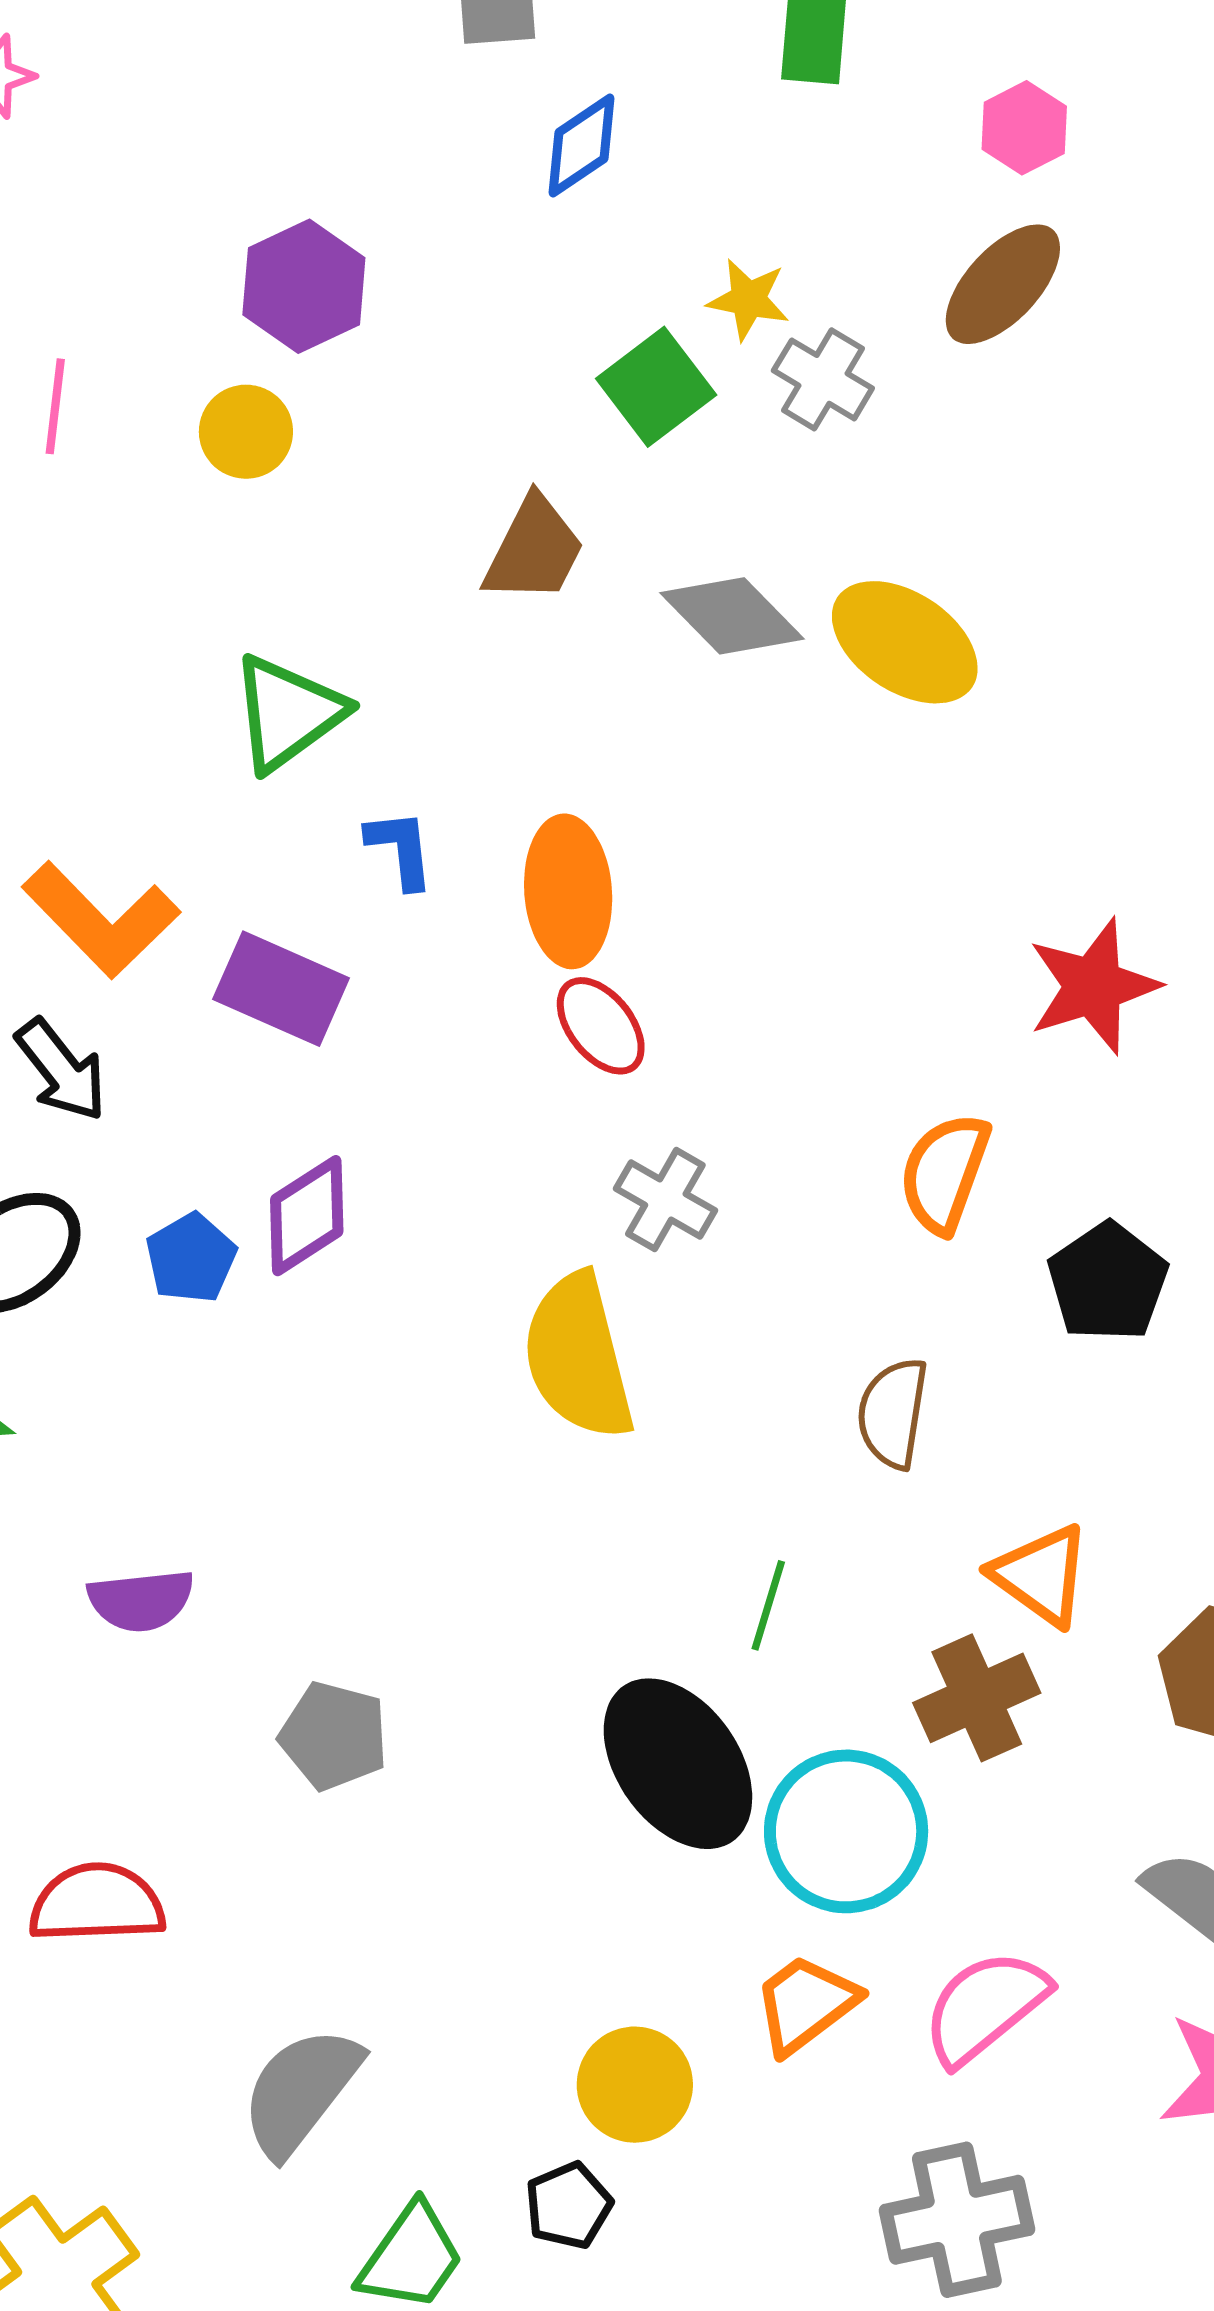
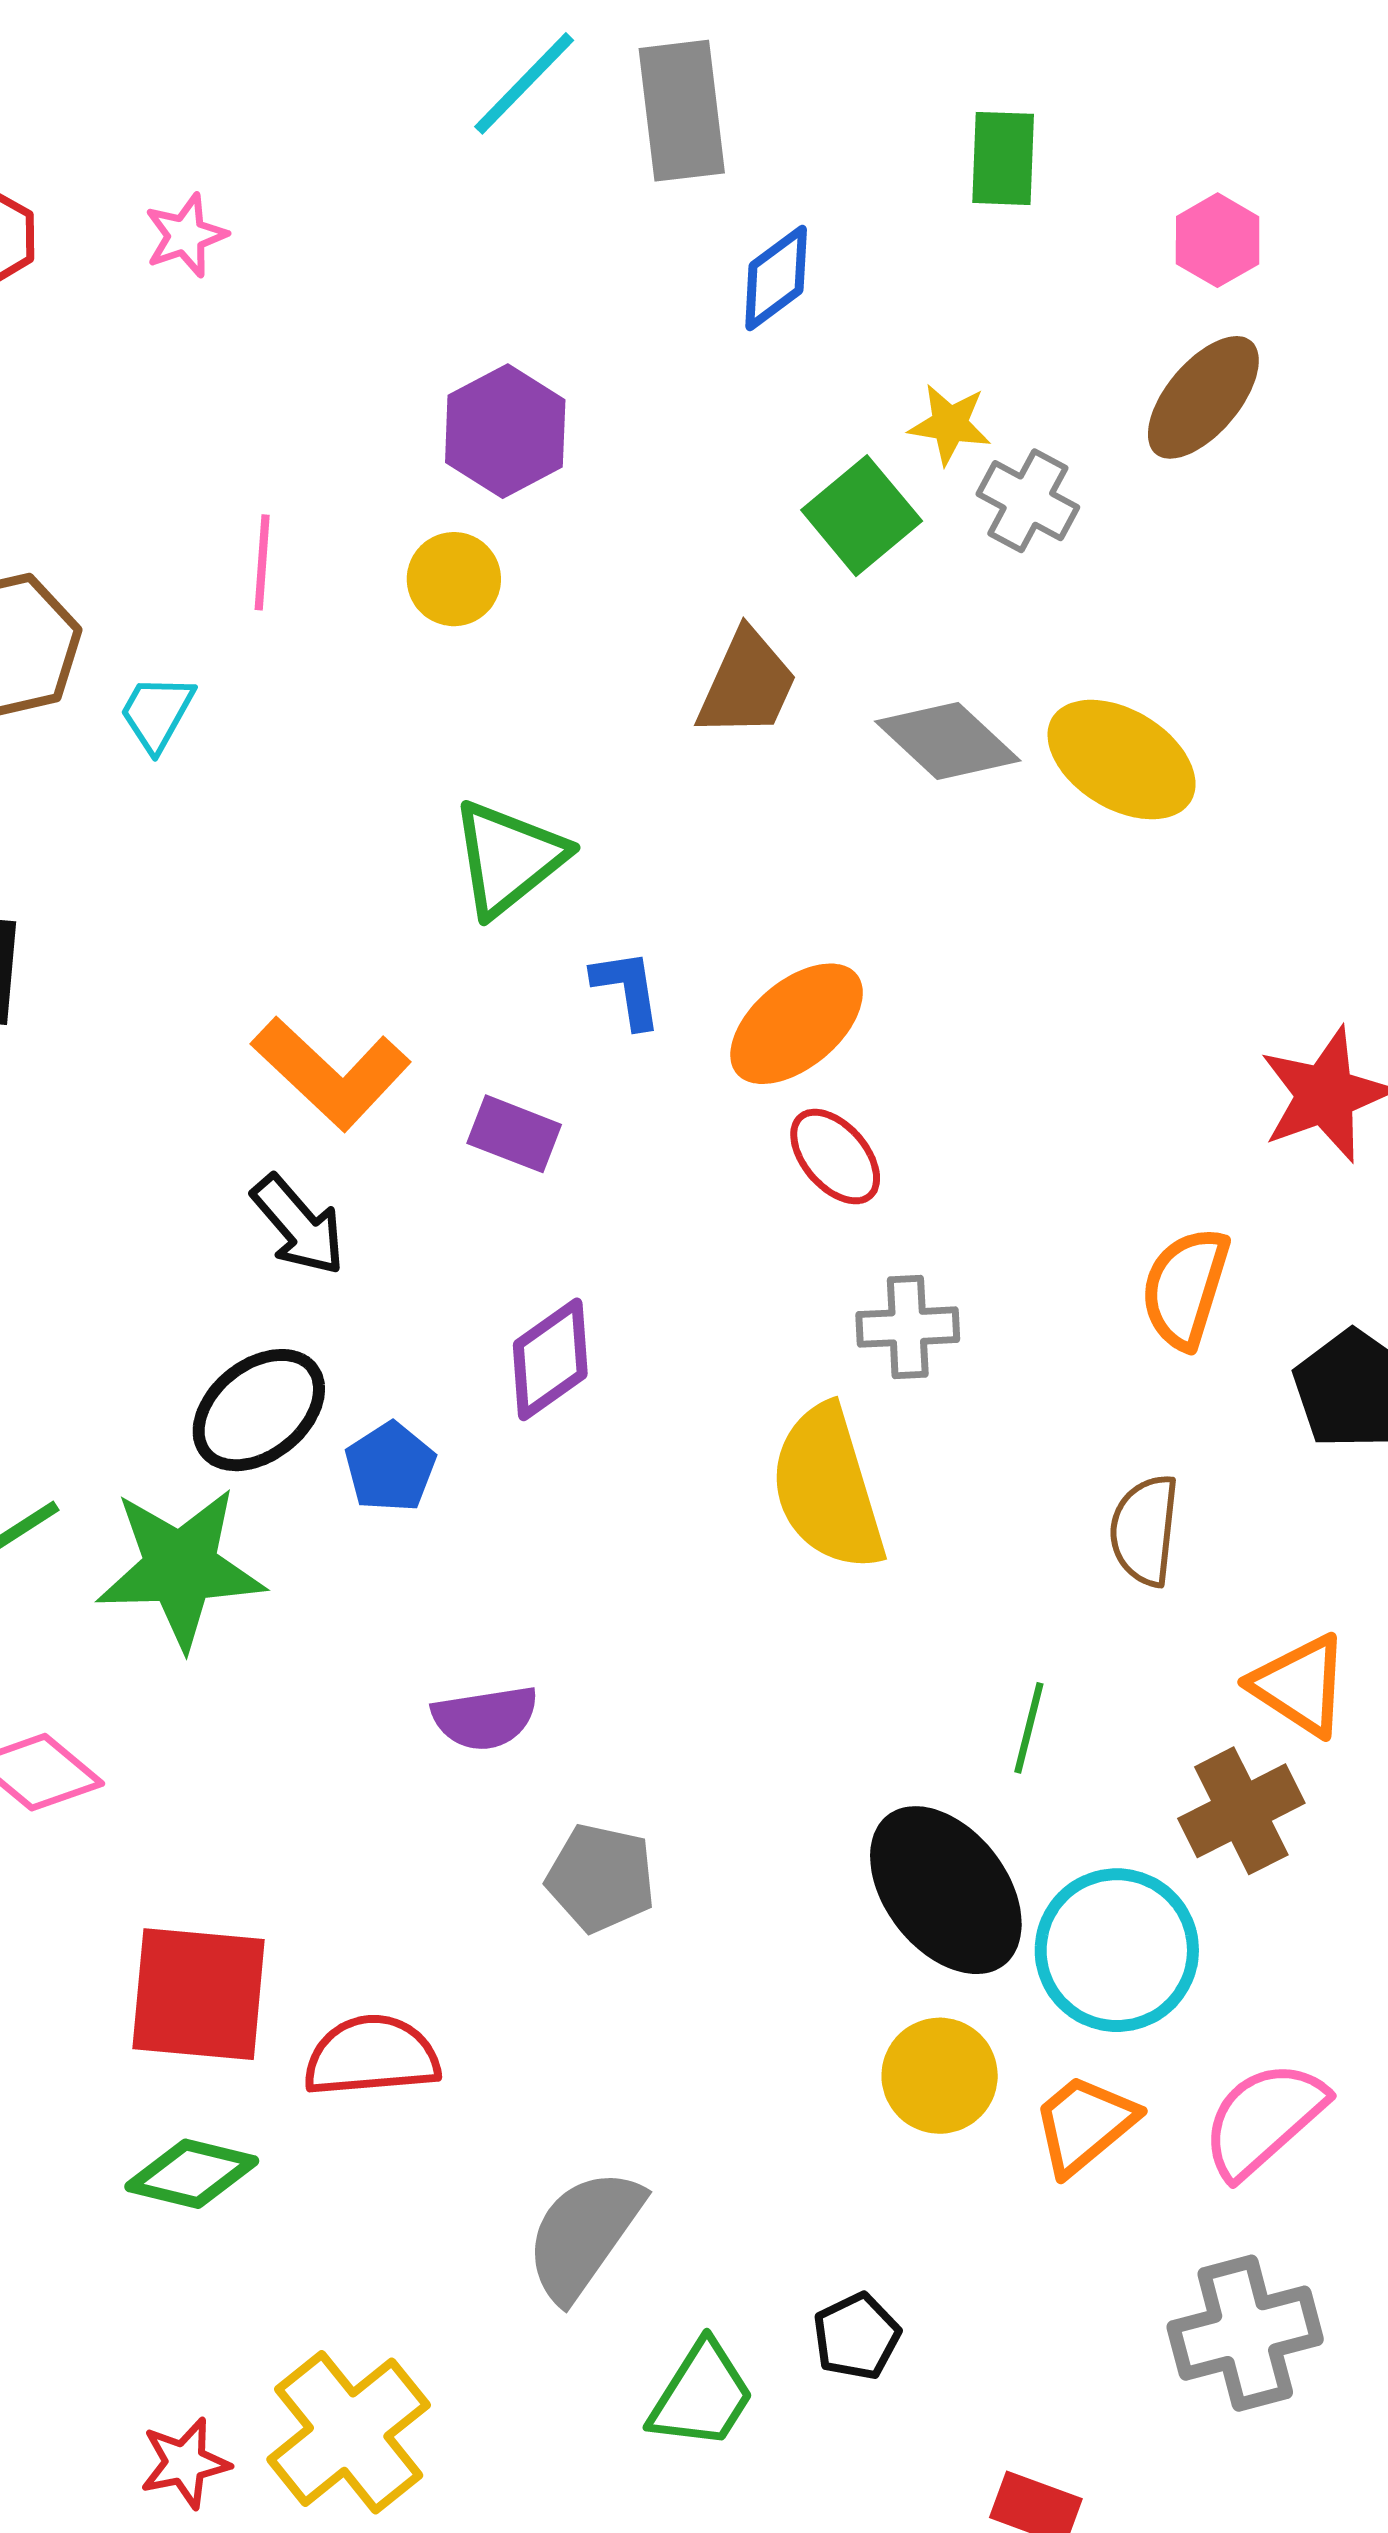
orange ellipse: (568, 891) -> (797, 1024), turned 57
purple rectangle: (281, 989) -> (514, 1134), size x0.7
gray cross: (665, 1199) -> (908, 1327), turned -30
blue pentagon: (191, 1258) -> (390, 1467), moved
purple semicircle: (141, 1600) -> (485, 1718), moved
yellow circle: (635, 2085) -> (940, 2076), moved

